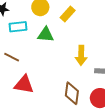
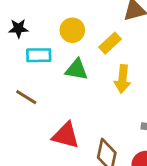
yellow arrow: (81, 55) -> (123, 79), moved
red triangle: (24, 85) -> (66, 135), moved

